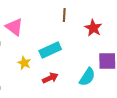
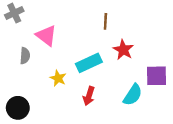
red star: (93, 28) -> (123, 50), moved
red arrow: (50, 78) -> (89, 96), turned 133

